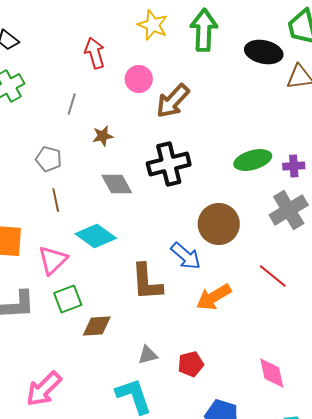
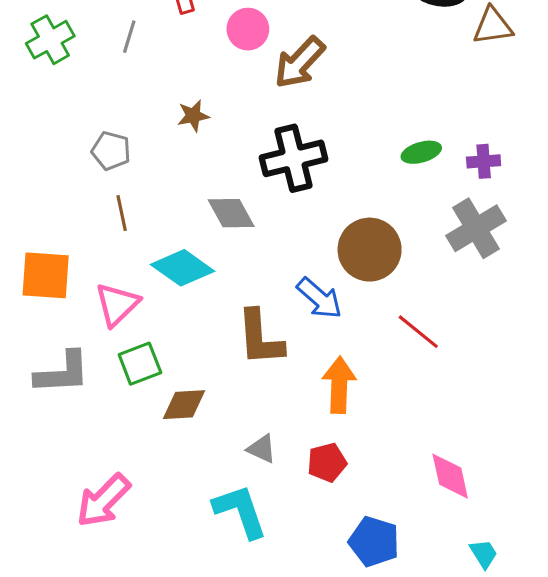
gray line: (72, 104) -> (129, 37), moved
green ellipse: (253, 160) -> (421, 152), size x0.7
gray diamond: (117, 184) -> (231, 213), moved
red line: (273, 276) -> (418, 332), moved
orange arrow: (214, 297) -> (339, 385), moved, turned 123
gray triangle: (148, 355) -> (262, 449), turned 40

